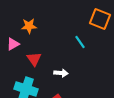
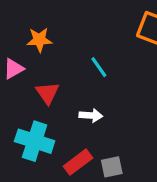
cyan line: (80, 42) -> (99, 67), moved

